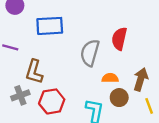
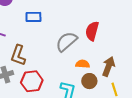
blue rectangle: (50, 26) -> (33, 17), size x0.7
gray semicircle: (90, 53) -> (66, 42), turned 30

